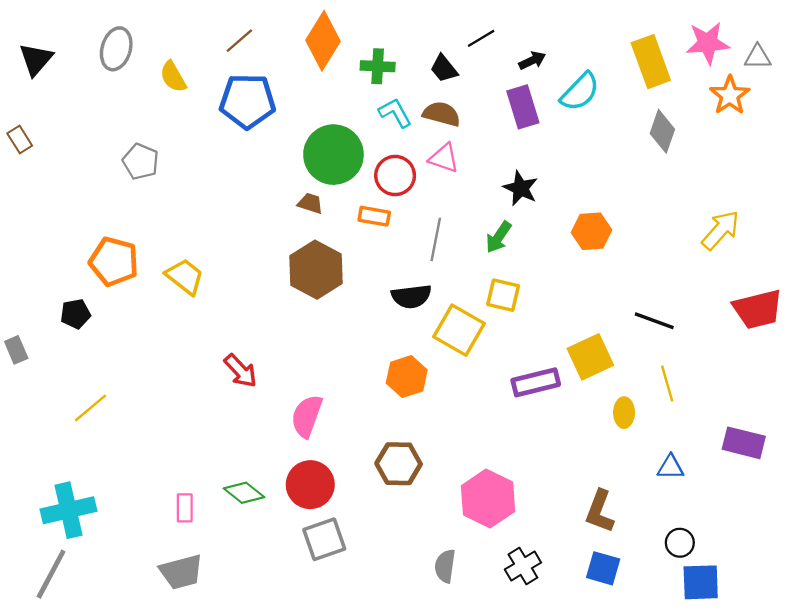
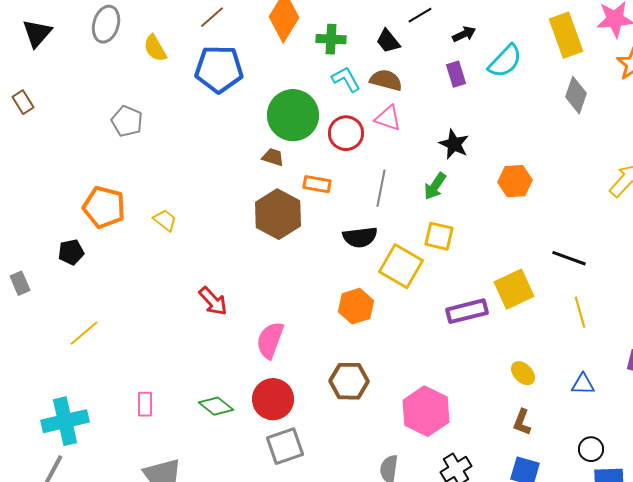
purple rectangle: (523, 107) -> (456, 74), size x0.7
orange rectangle: (374, 216) -> (317, 184), moved
yellow trapezoid: (185, 277) -> (165, 220), size x0.7
yellow ellipse: (624, 413) -> (523, 373), moved, turned -45
pink rectangle: (185, 508) -> (145, 404), moved
brown L-shape: (600, 511) -> (522, 422), size x0.7

